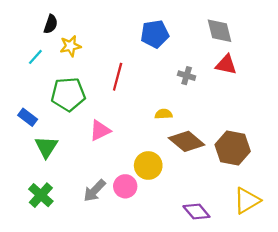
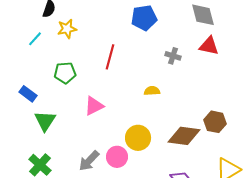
green pentagon: (68, 94) -> (65, 73), size x0.7
brown diamond: (187, 141) -> (184, 136), moved, turned -32
brown hexagon: (233, 148) -> (215, 122), size x0.7

